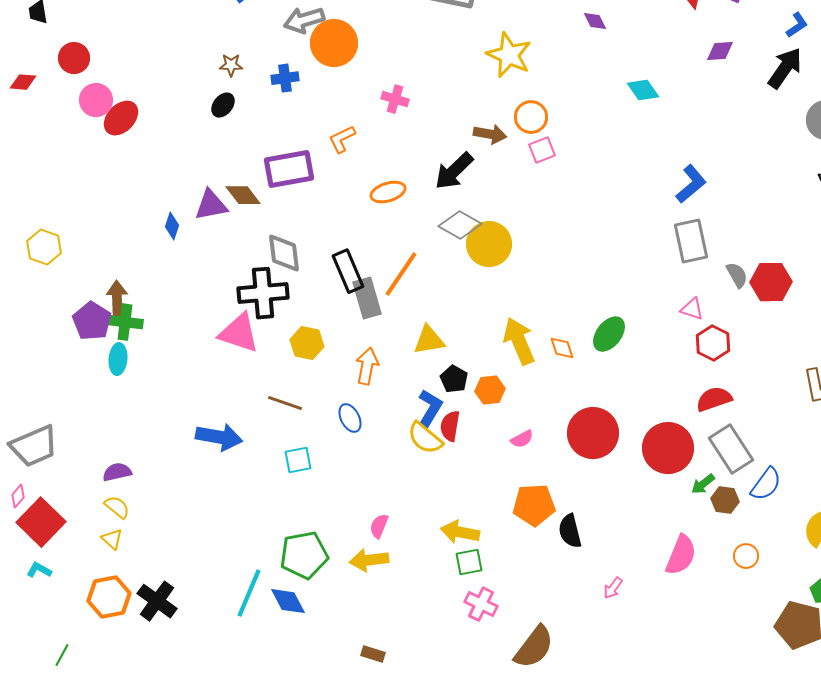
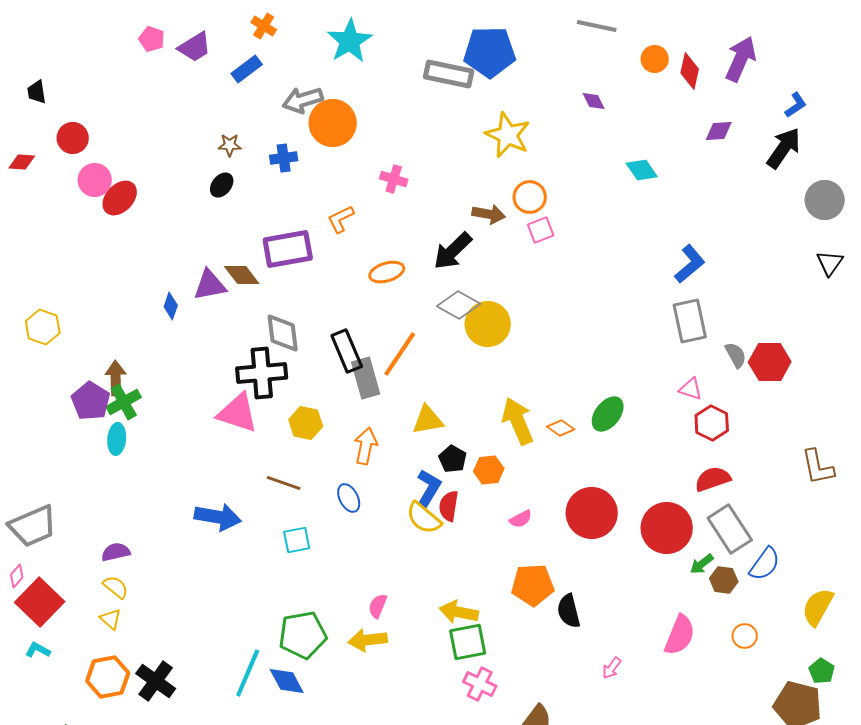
green cross: (125, 322) -> (124, 402), turned -36
orange diamond: (562, 348) -> (561, 428), turned -36
green square: (469, 562) -> (468, 642), size x1.4

